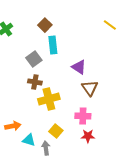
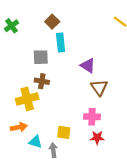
gray square: (34, 59) -> (41, 57), turned 35
yellow cross: (49, 99) -> (27, 99), moved
yellow square: (56, 131) -> (64, 132), turned -32

